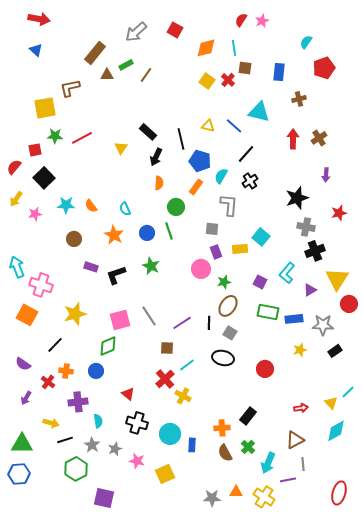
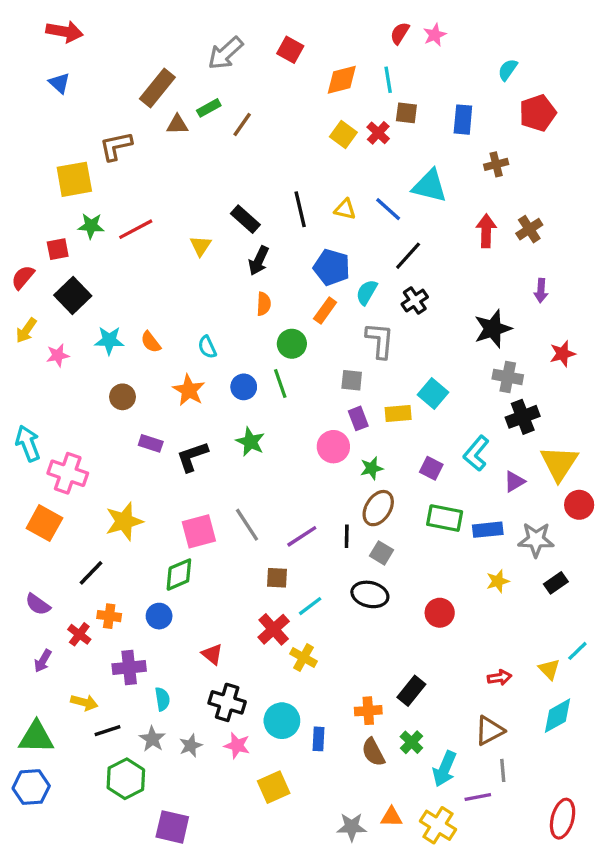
black line: (181, 139) -> (300, 209), moved
pink star: (137, 461) -> (237, 746), moved

